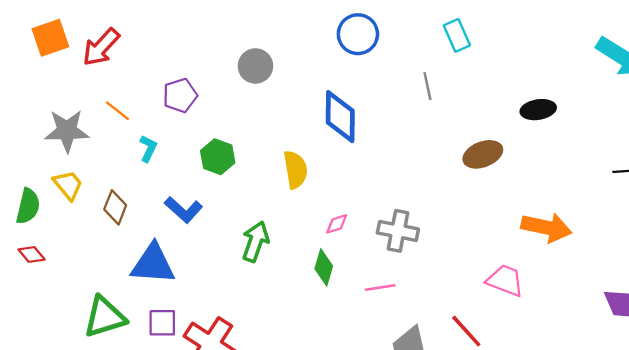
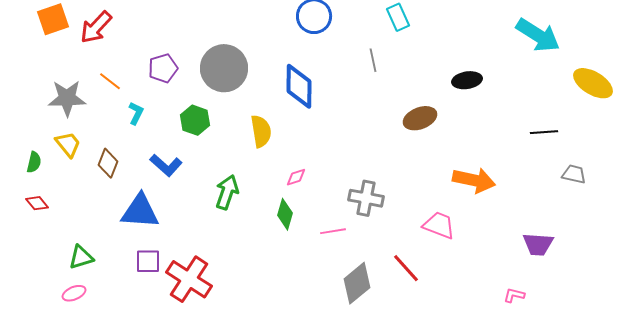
gray circle: (255, 66) -> (224, 68), moved, size x1.6
green semicircle: (28, 206) -> (34, 162), size x0.7
gray cross: (398, 231) -> (366, 198), moved
green triangle: (105, 317) -> (81, 257), moved, size x0.7

